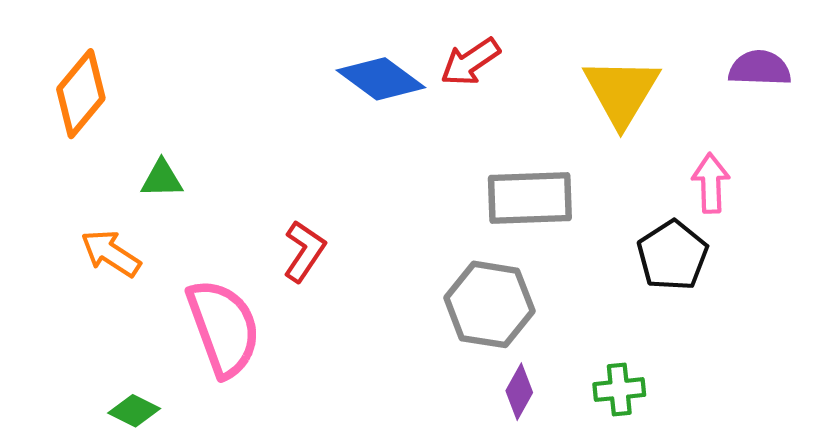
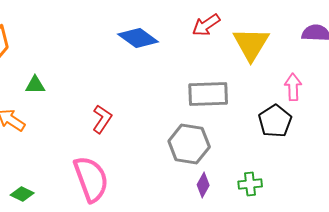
red arrow: (470, 62) -> (206, 25), moved
pink semicircle: (223, 328) -> (91, 179), moved

